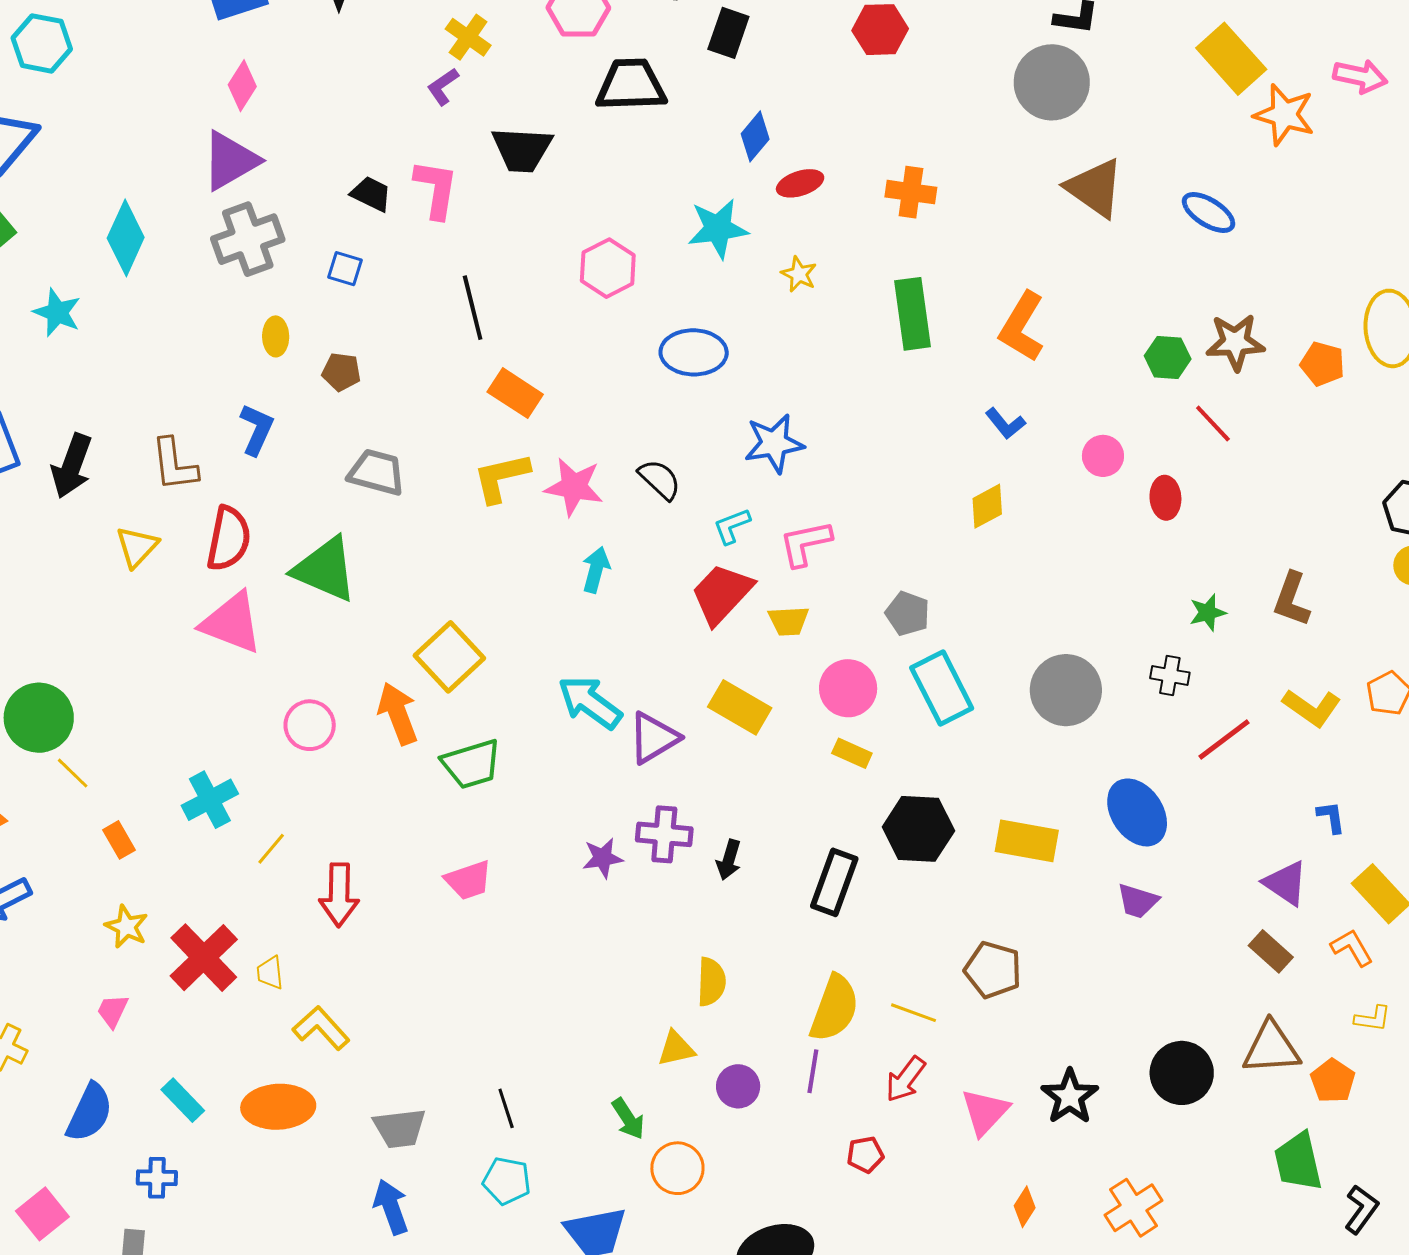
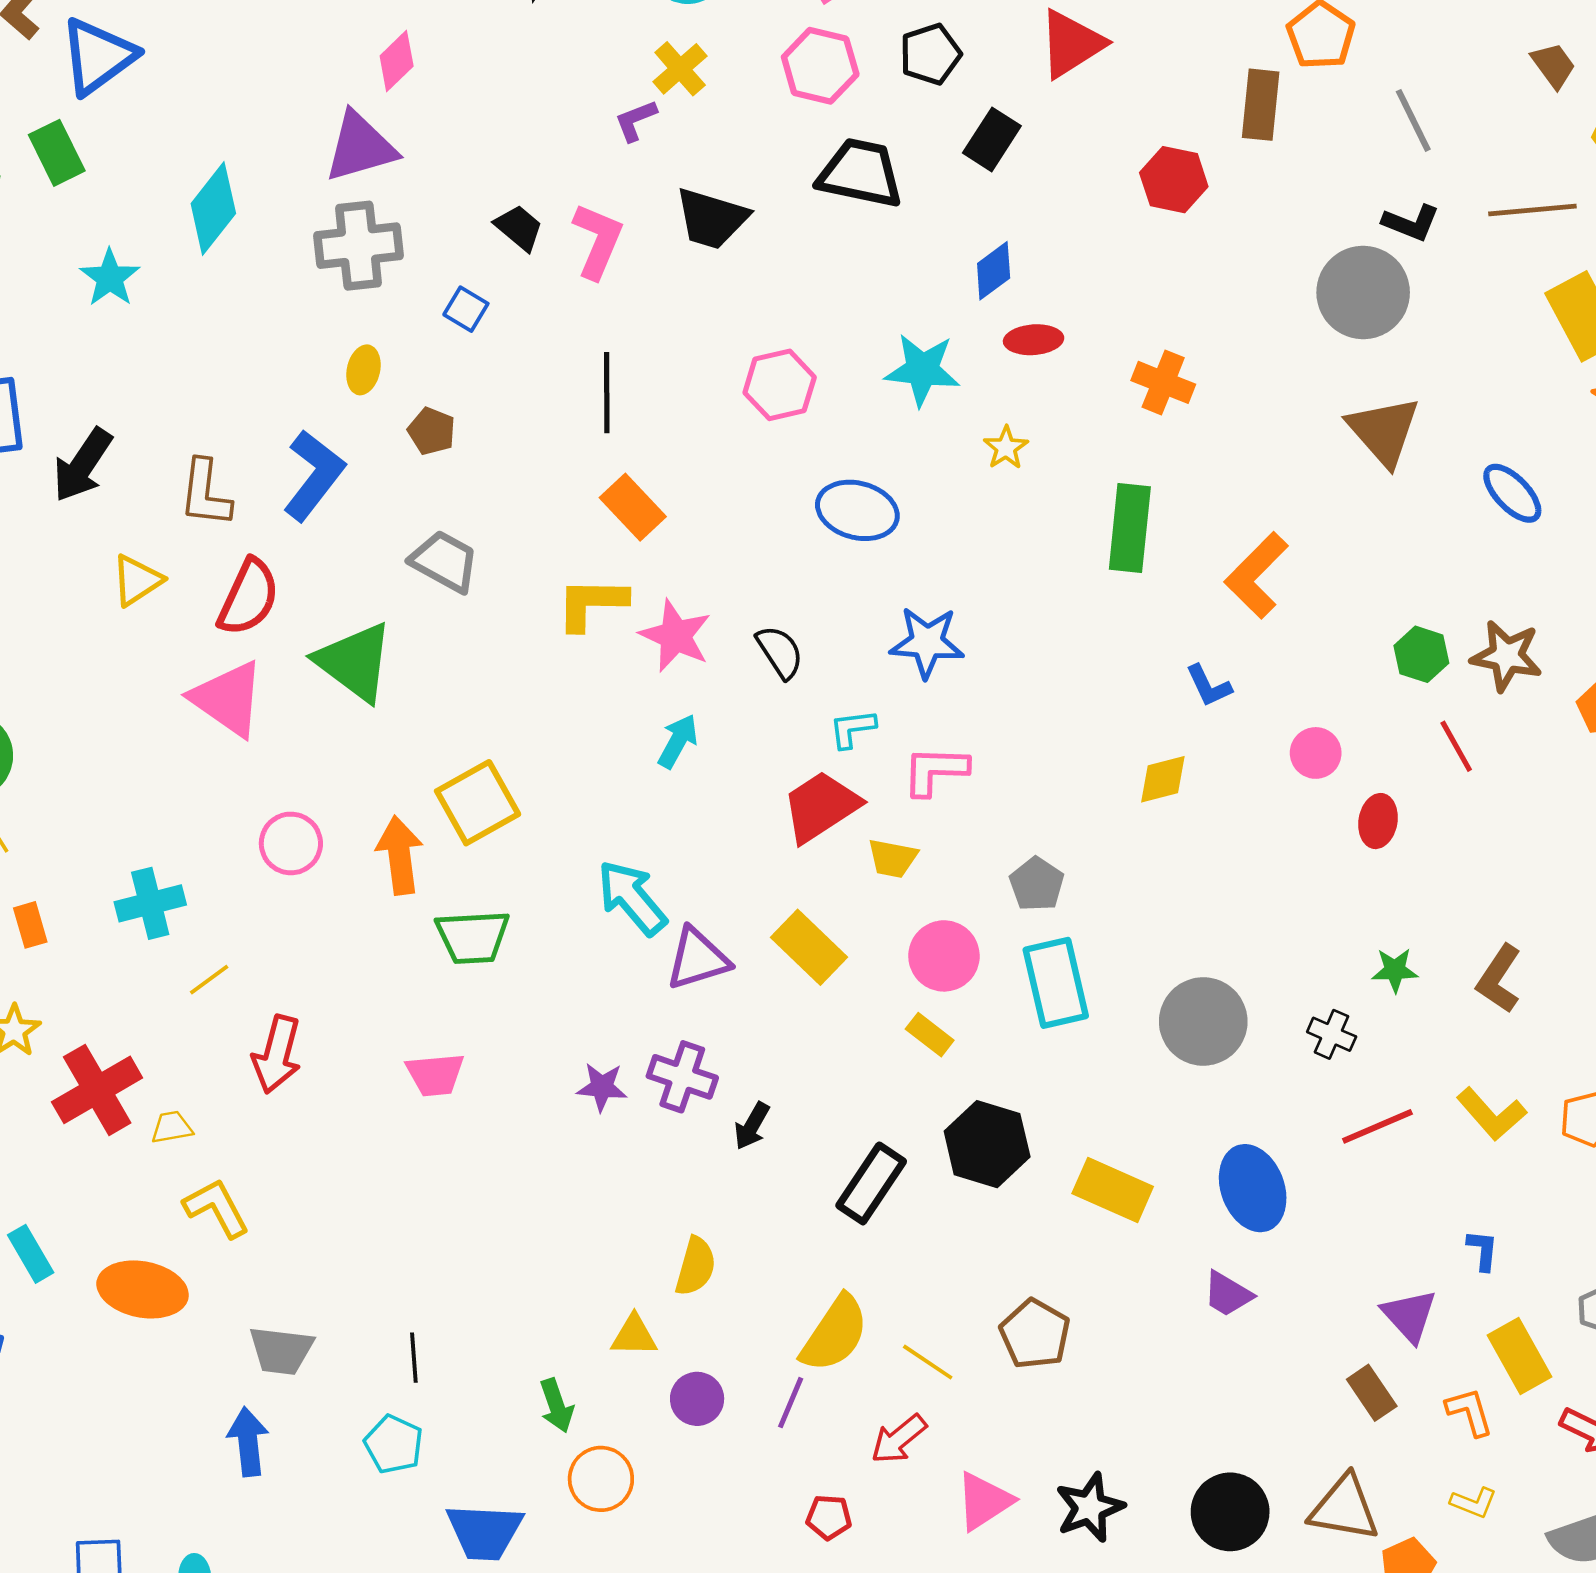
blue L-shape: (257, 429) -> (314, 475), size x1.4
yellow trapezoid: (270, 973) -> (172, 1127), turned 72

